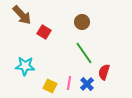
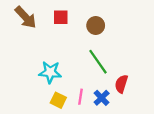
red square: (44, 32) -> (61, 17), moved, turned -32
cyan star: (25, 66) -> (50, 72), moved

